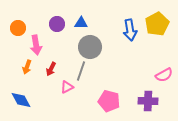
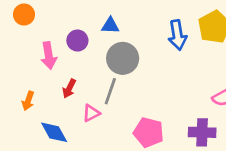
purple circle: (57, 24) -> (77, 41), moved
orange circle: (18, 28) -> (24, 15), moved
orange arrow: (27, 67) -> (28, 101), moved
blue diamond: (21, 100) -> (54, 132), moved

